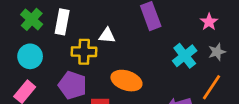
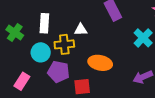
green cross: (32, 19) -> (15, 33), moved
cyan circle: (30, 56) -> (41, 52), moved

